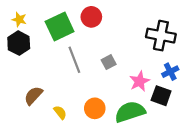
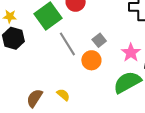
brown semicircle: (33, 96) -> (35, 98), moved
orange circle: (95, 108) -> (91, 60), moved

